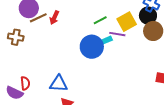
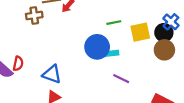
purple line: (117, 34) -> (121, 79), moved
brown cross: (16, 37) -> (34, 15), moved, turned -35
cyan rectangle: (105, 41) -> (111, 53), moved

